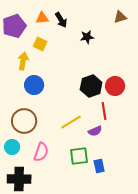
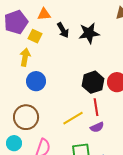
black arrow: (61, 20) -> (63, 30), moved
black star: (87, 37) -> (89, 33), size x1.5
yellow square: (40, 44) -> (35, 36), moved
red line: (104, 111) -> (96, 107), moved

